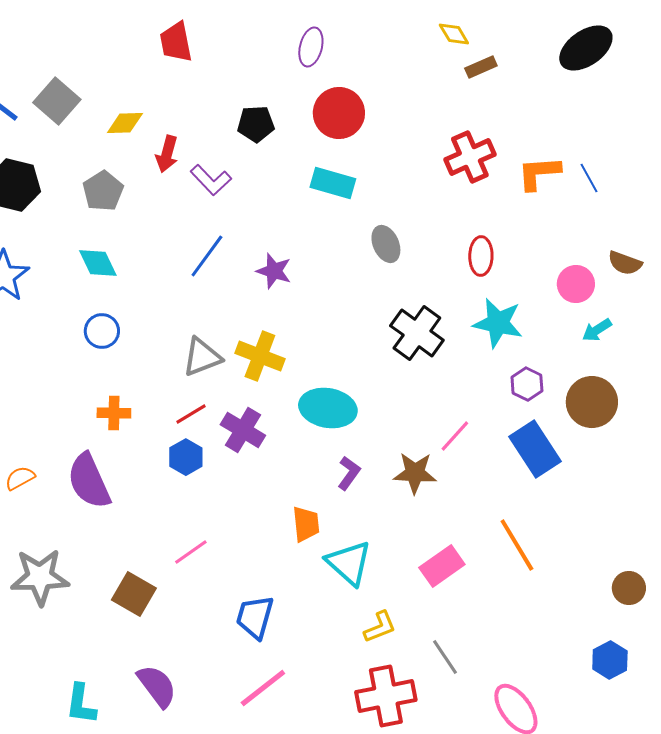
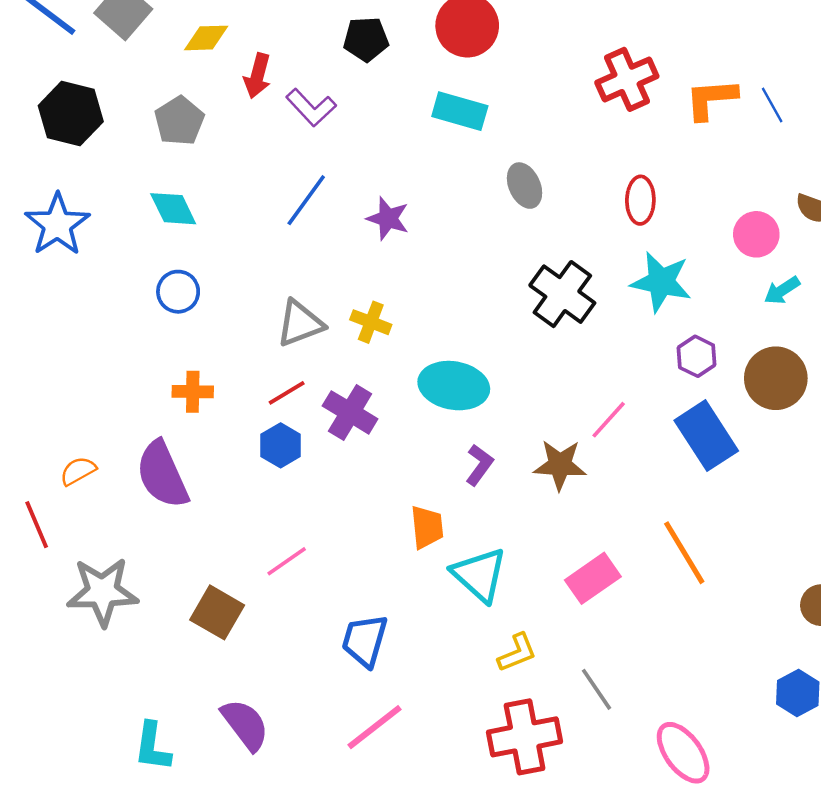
yellow cross: (260, 356) -> (371, 322), size x0.7

